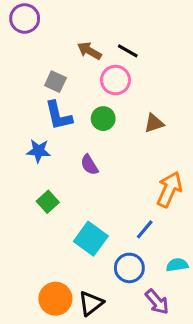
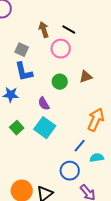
brown arrow: (89, 51) -> (44, 30), turned 42
green circle: (103, 119) -> (60, 82), moved
cyan square: (91, 239) -> (45, 128), moved
cyan semicircle: (177, 265) -> (97, 158), moved

